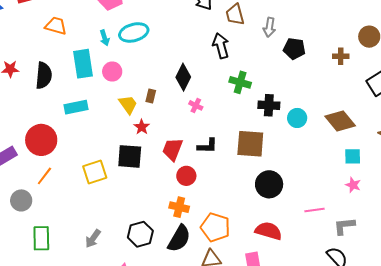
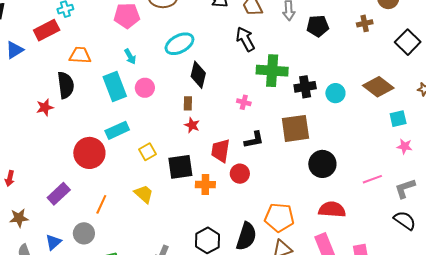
cyan ellipse: (134, 32) -> (179, 44), moved
black semicircle: (44, 75) -> (66, 85), moved
black diamond: (183, 77) -> (198, 75), moved
green cross: (240, 82) -> (272, 71), size x1.4
yellow trapezoid: (128, 104) -> (144, 194), moved
pink cross: (196, 105) -> (244, 102), moved
red star: (142, 127) -> (192, 125), moved
red circle: (41, 140) -> (89, 153), moved
yellow square: (95, 172) -> (147, 152), moved, size x0.7
orange cross: (179, 207) -> (205, 185), moved

